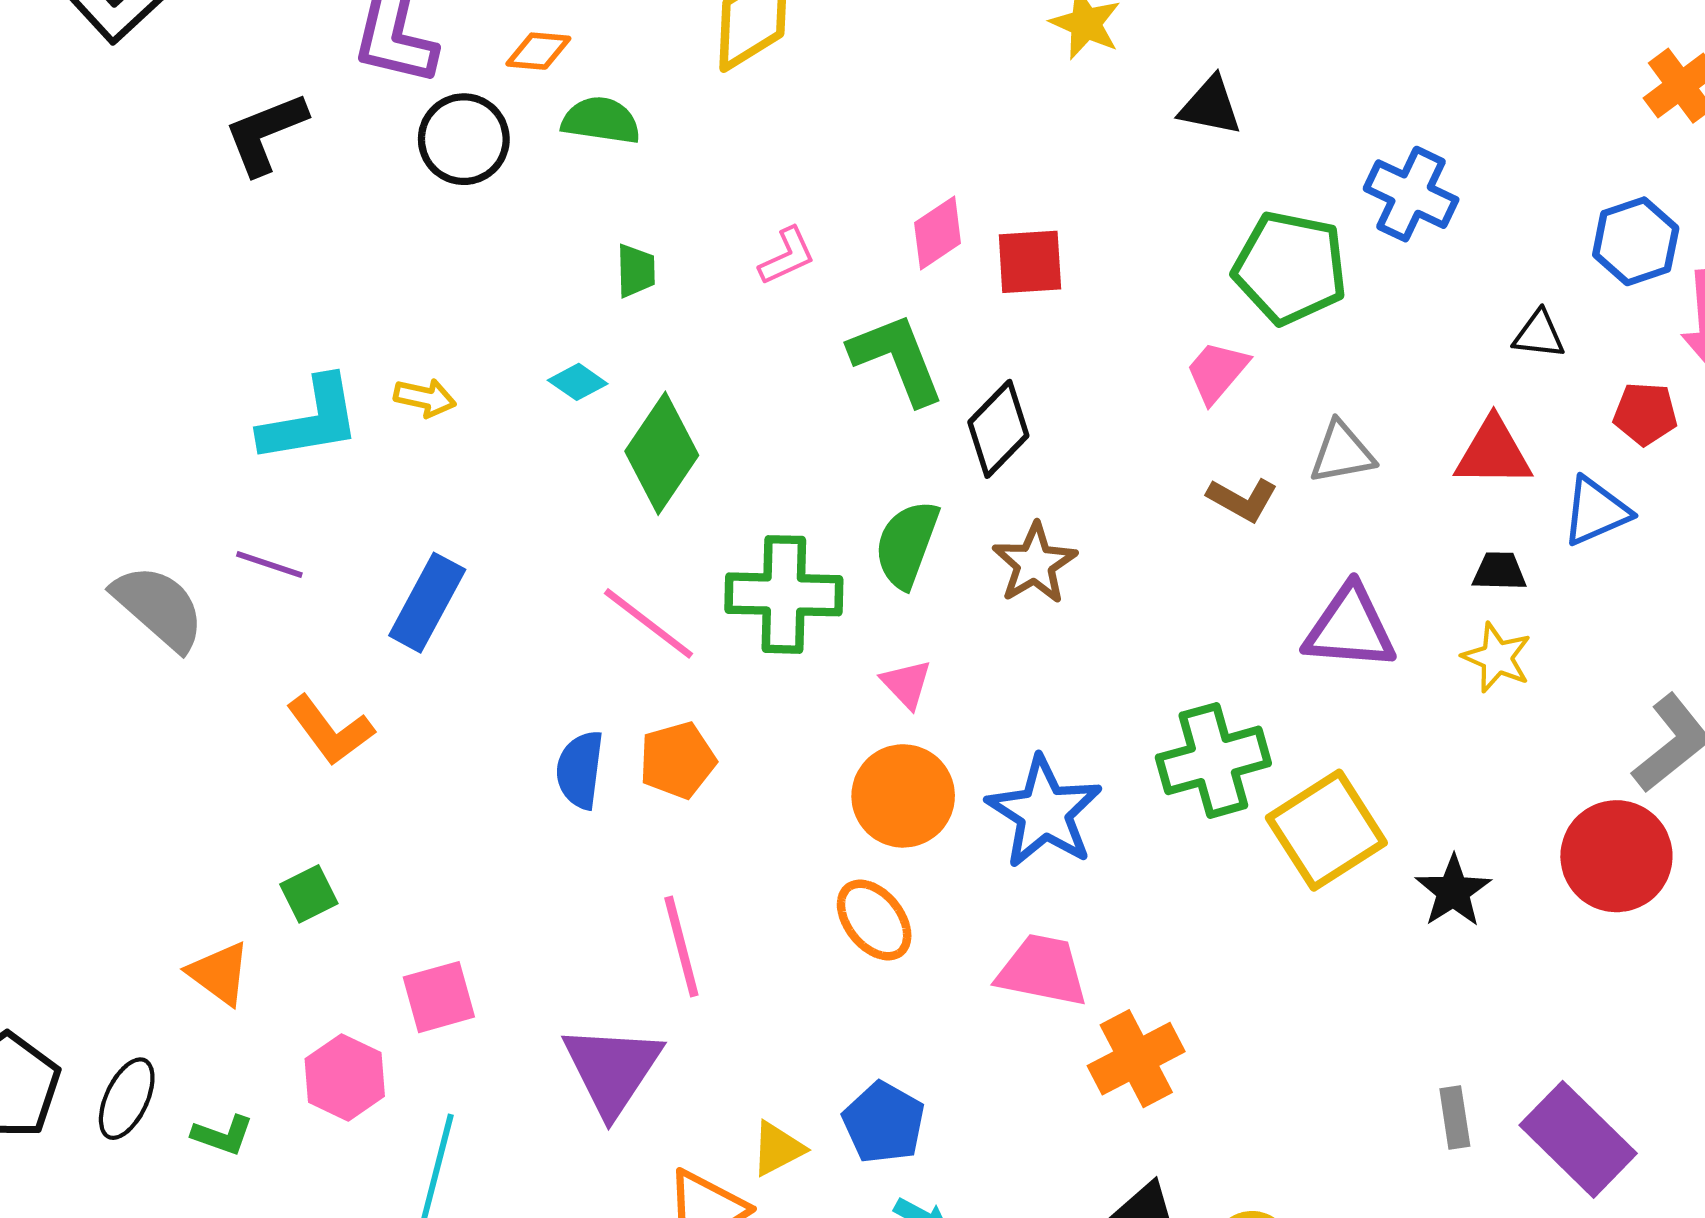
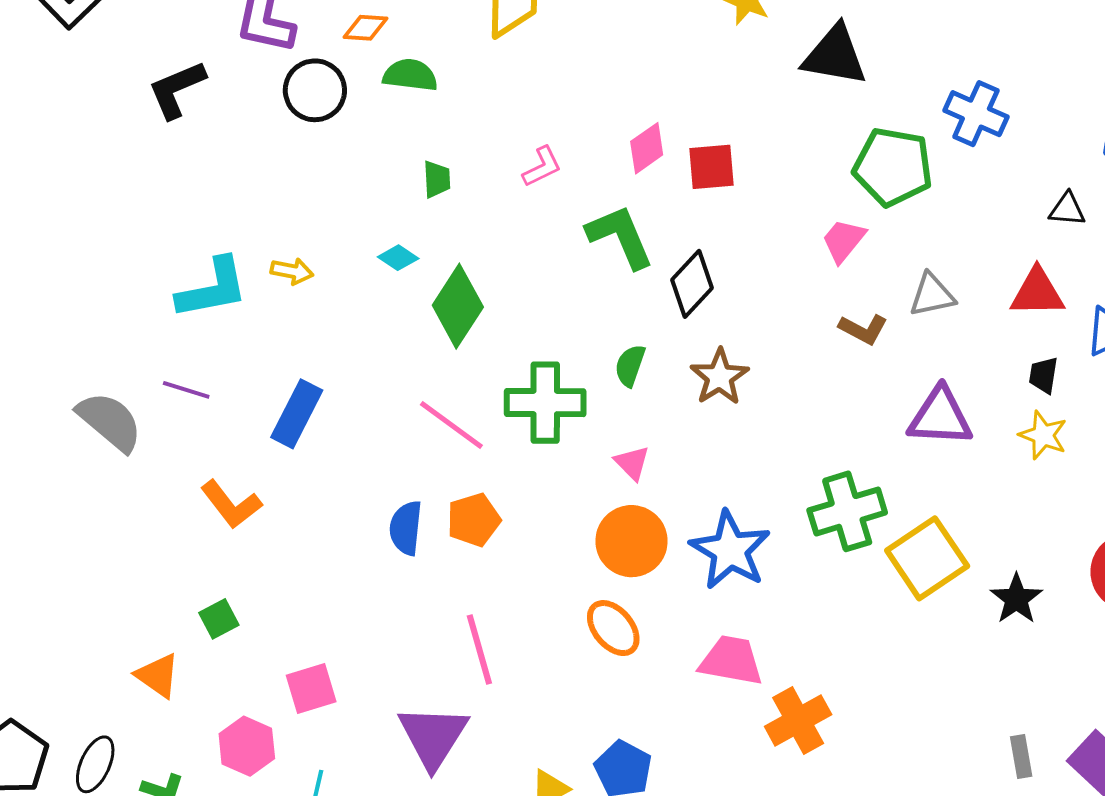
black triangle: (1210, 106) -> (835, 55), size x1.5
green semicircle: (907, 544) -> (630, 366), size x0.7
black trapezoid: (1499, 571) -> (1043, 375), turned -81

